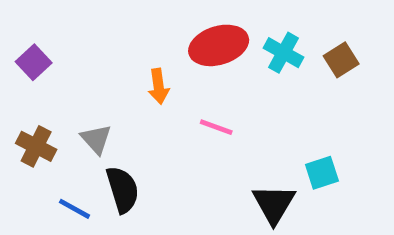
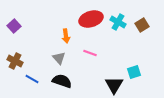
gray triangle: (96, 139) -> (59, 58), moved
black semicircle: (123, 190) -> (62, 81), moved, turned -54
blue line: (74, 209) -> (32, 79), moved

